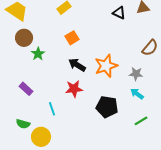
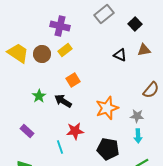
brown circle: (24, 38) -> (42, 54), moved
black arrow: (77, 65) -> (63, 101), moved
cyan arrow: (137, 94) -> (138, 136), turned -128
cyan line: (52, 109) -> (60, 147), moved

